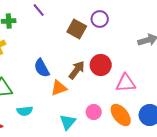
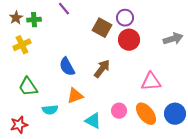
red circle: (101, 65) -> (129, 40), moved
orange triangle: (59, 88) -> (75, 96), moved
cyan triangle: (68, 122) -> (93, 121), turned -42

